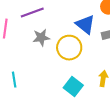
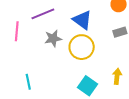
blue triangle: (85, 25) -> (82, 20), moved

